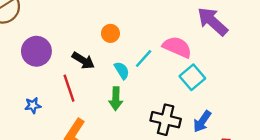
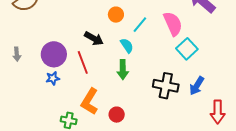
pink semicircle: (177, 47) -> (173, 24), turned 45
purple circle: (36, 51) -> (54, 54), moved
cyan line: (144, 58) -> (140, 25), moved

